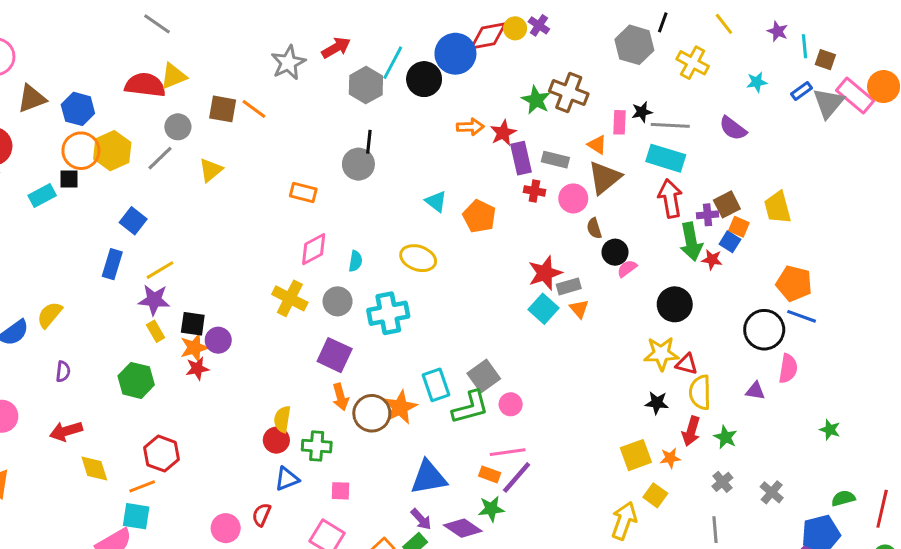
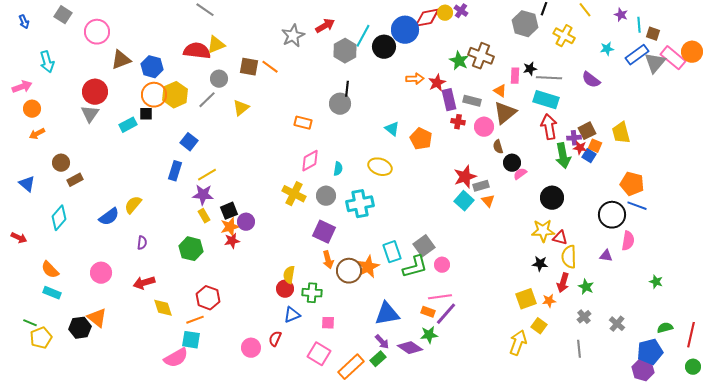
blue rectangle: (802, 91) -> (637, 55), size x1.6
red star: (712, 260) -> (580, 148), moved
black square: (193, 324) -> (229, 211), turned -30

